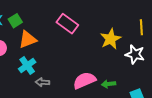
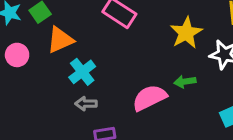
cyan cross: (27, 65) -> (82, 72), moved
green arrow: (109, 84) -> (185, 82), moved

